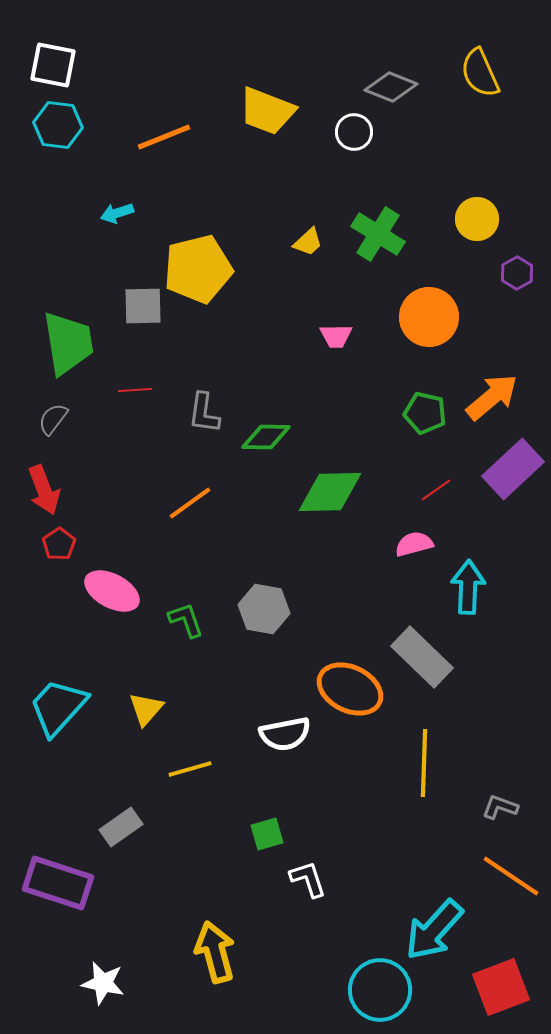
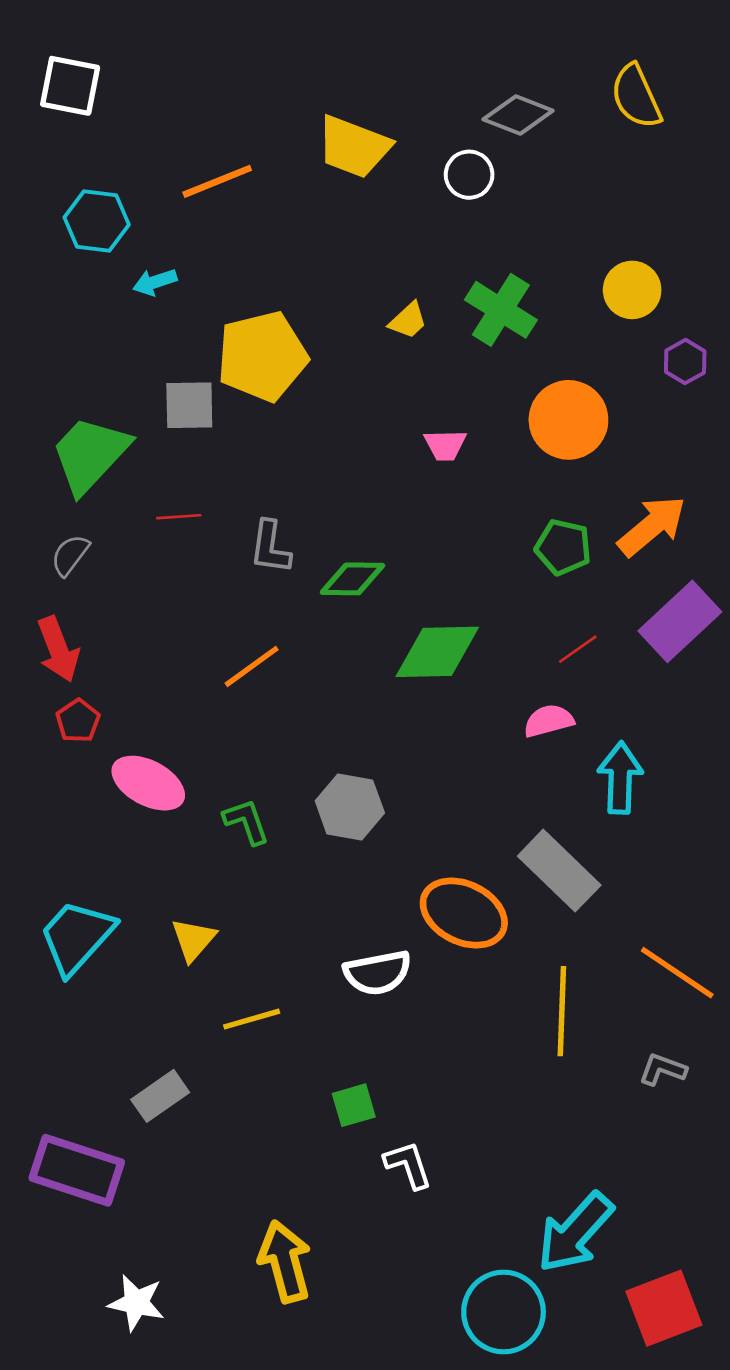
cyan hexagon: (58, 125) -> (97, 221), moved
green trapezoid: (68, 343) -> (90, 454), turned -128
orange line: (511, 876) -> (677, 973), moved

